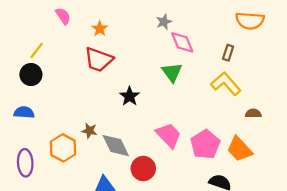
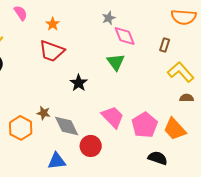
yellow L-shape: (226, 84) -> (181, 72), moved

